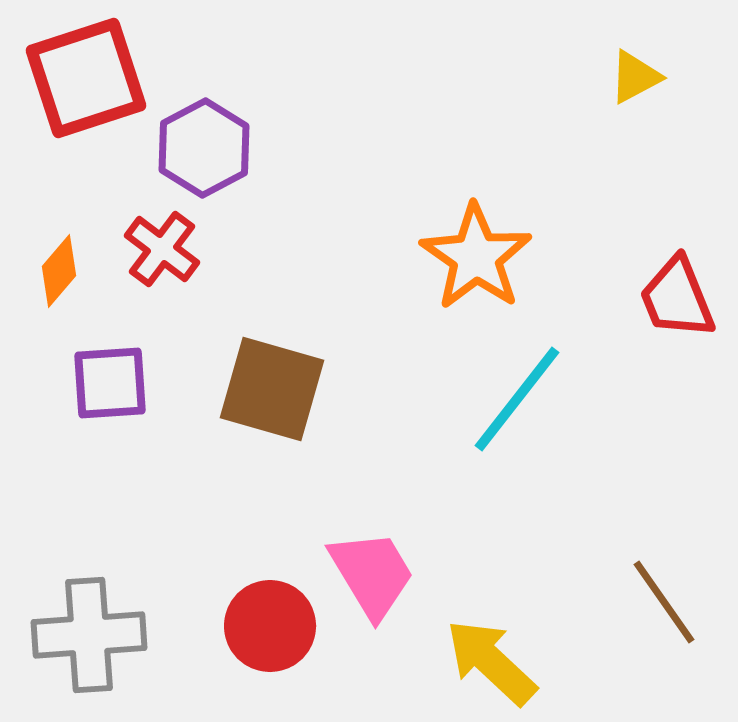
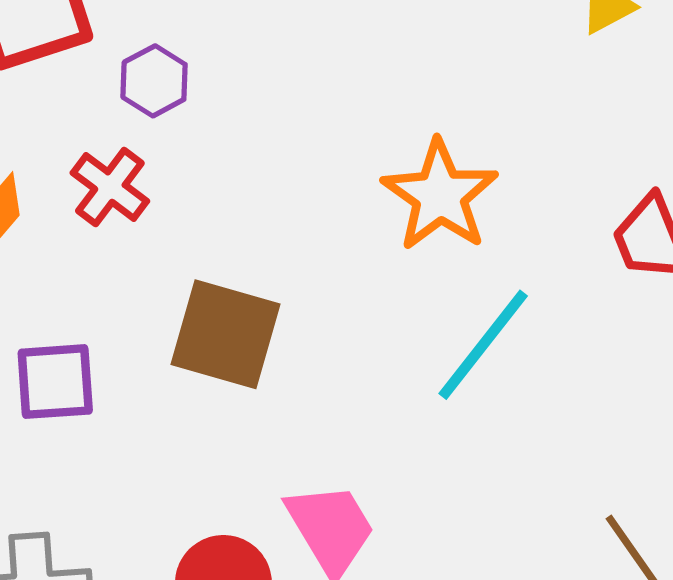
purple hexagon: (204, 148) -> (154, 81), size x0.7
purple square: (110, 383) -> (55, 382), moved

